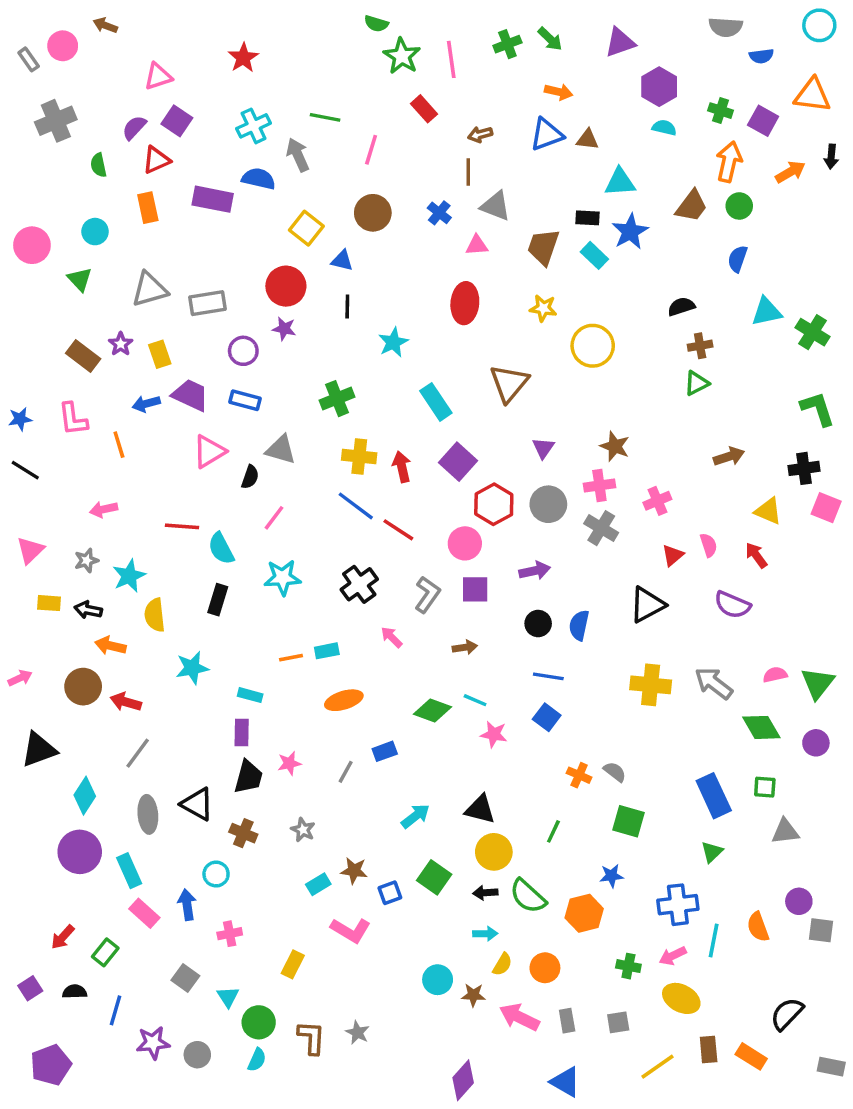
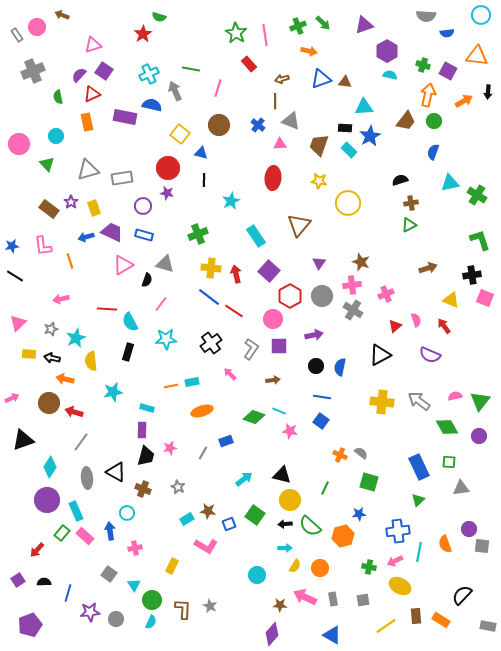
green semicircle: (376, 24) -> (159, 17), moved
orange arrow: (559, 92) -> (309, 51), moved
green rectangle: (105, 952) -> (62, 533), moved
brown star: (473, 995) -> (280, 605), moved

